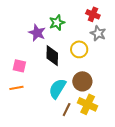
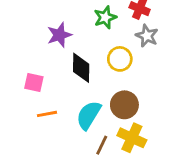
green star: (57, 23) -> (105, 17), moved
purple star: (37, 33) -> (59, 35), turned 30
orange line: (16, 88) -> (47, 114), moved

